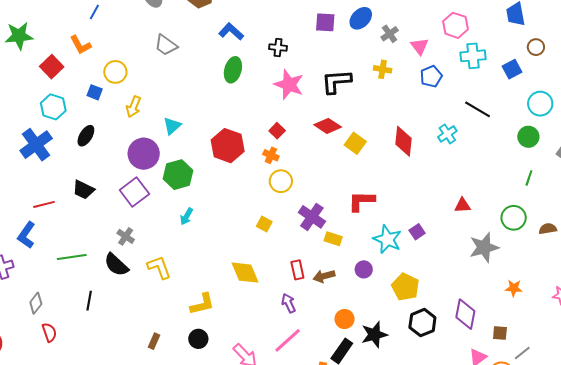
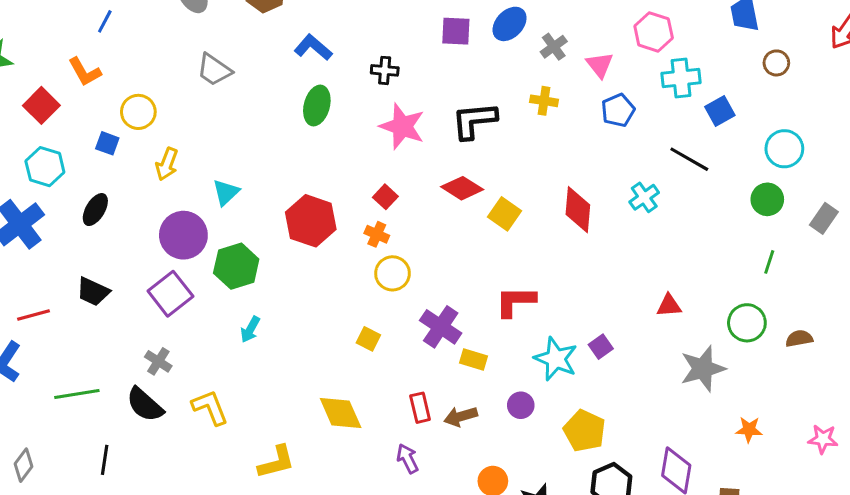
blue square: (512, 69) -> (720, 111), moved

